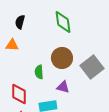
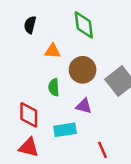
orange triangle: (12, 45) -> (53, 51), moved

